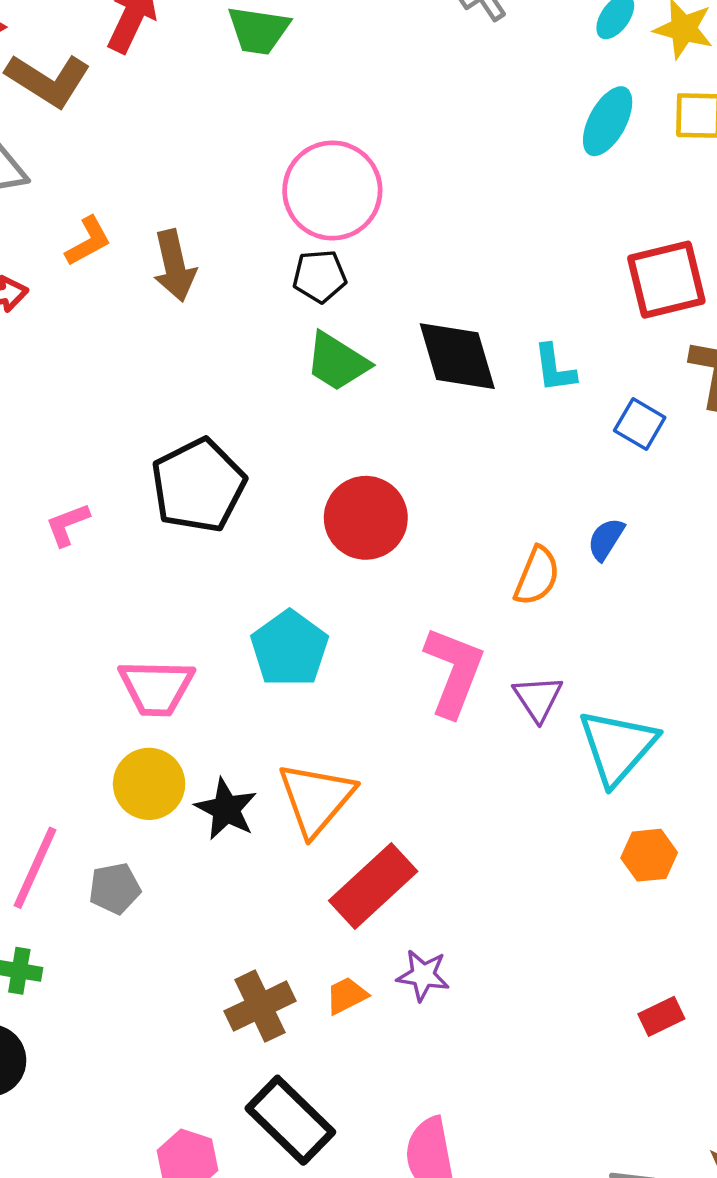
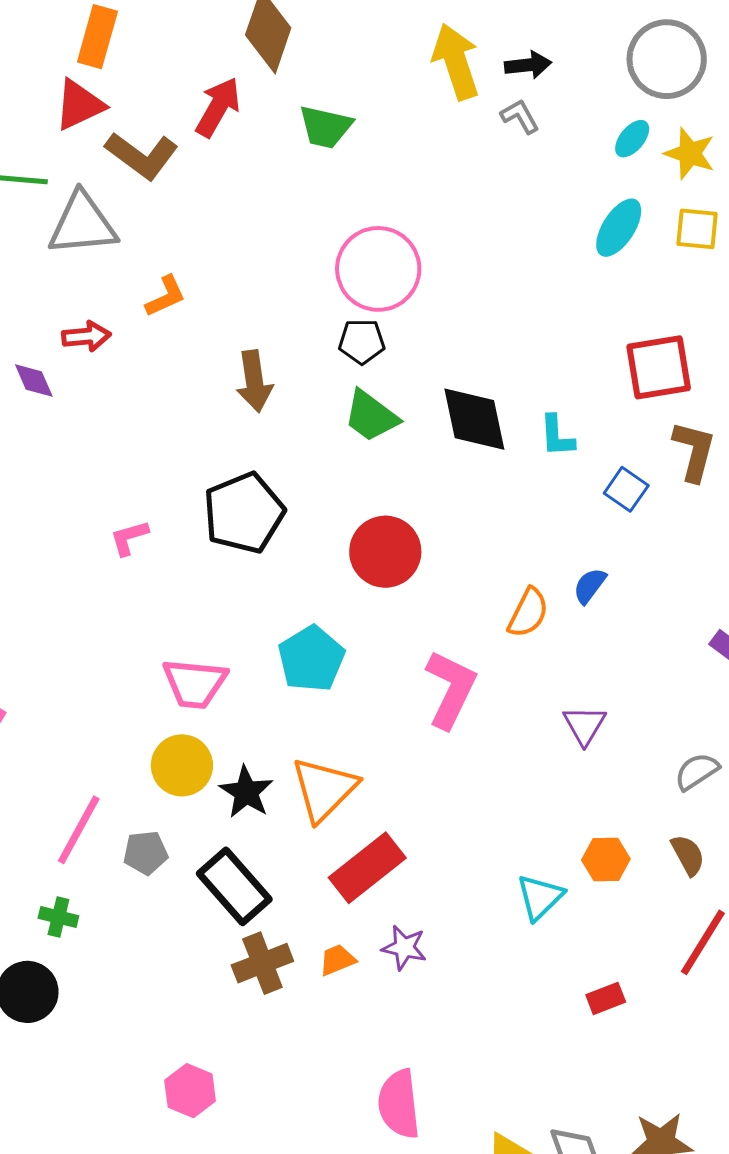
brown arrow: (175, 266) -> (254, 381), moved
purple triangle: (538, 698) -> (584, 725), moved
cyan triangle: (617, 747) -> (540, 897), moved, size x0.7
black rectangle: (290, 1120) -> (234, 886), moved

